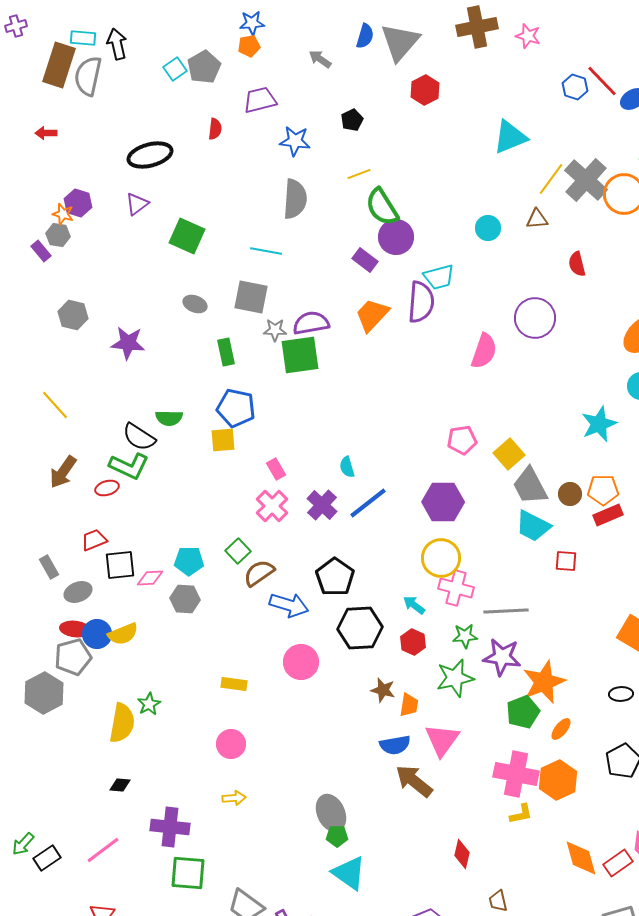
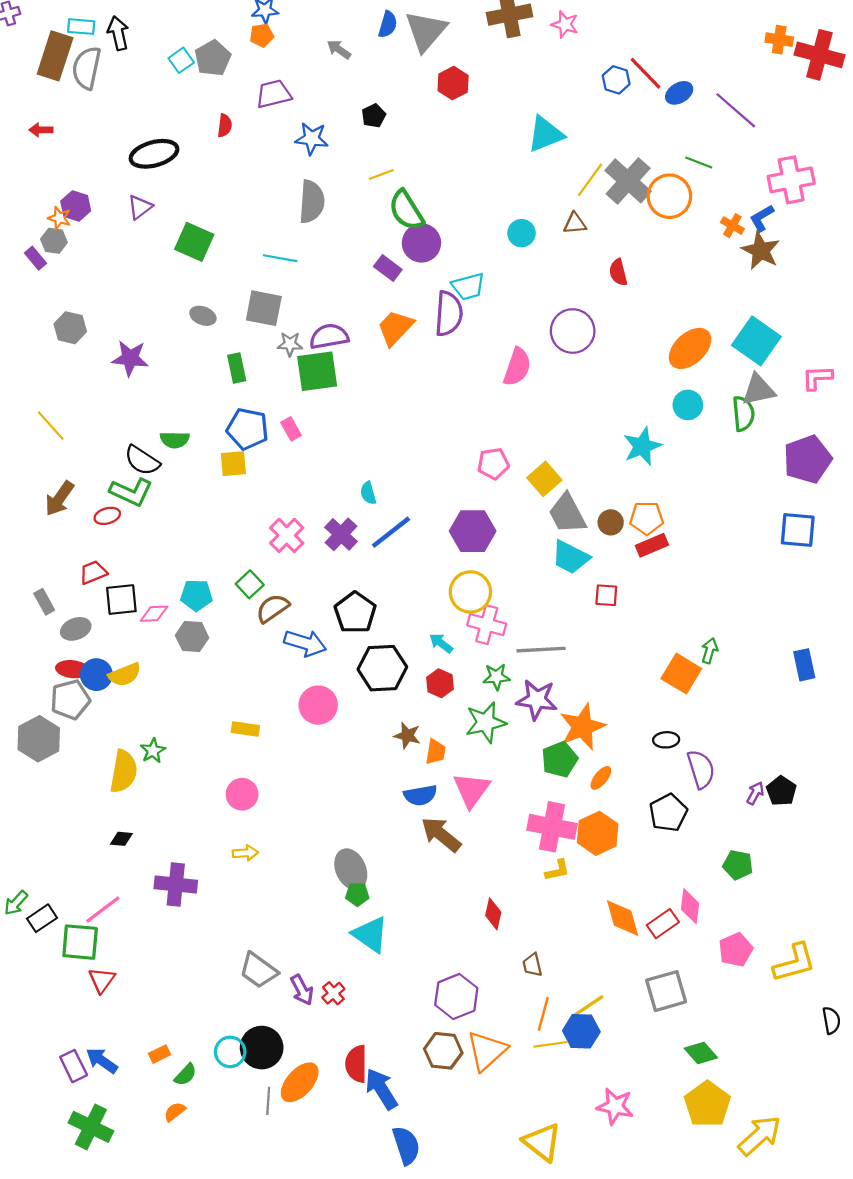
pink rectangle: (276, 469) -> (291, 429), moved
green square: (188, 873) -> (80, 942), moved

